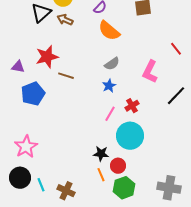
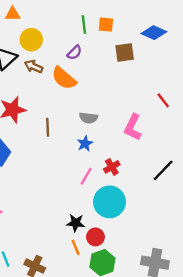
orange semicircle: (109, 31) -> (64, 78), moved
gray semicircle: (112, 64) -> (88, 118), turned 42
brown line: (66, 76) -> (48, 127), moved, turned 70
black line: (176, 96) -> (163, 170), moved

